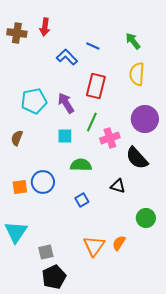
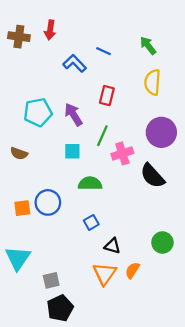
red rectangle: (96, 86) -> (107, 96), size x0.7
brown semicircle: (17, 138) -> (19, 153), turned -91
black triangle: (118, 186) -> (112, 246), moved

